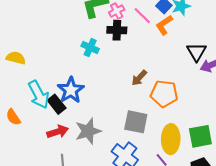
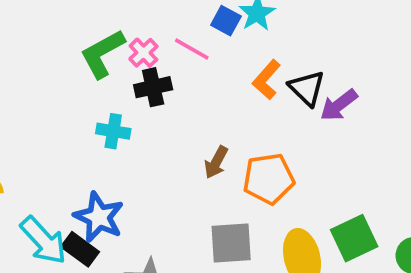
orange L-shape: (164, 25) -> (266, 80), moved

